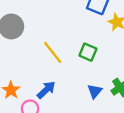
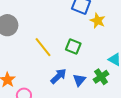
blue arrow: (46, 90) -> (58, 76), moved

